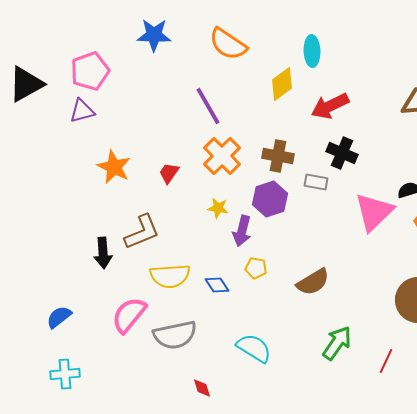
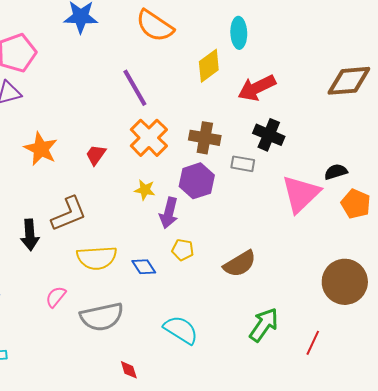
pink semicircle: (129, 315) -> (56, 297), size x0.6

